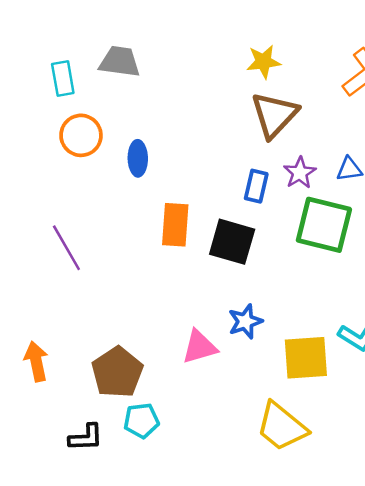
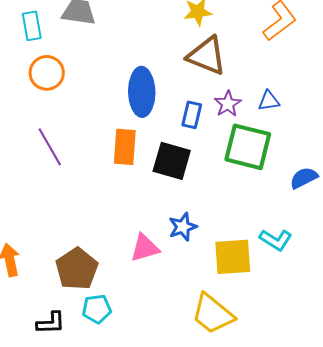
brown triangle: (274, 115) -> (207, 56), turned -51
blue ellipse: (138, 158) -> (142, 92), moved, size x1.6
purple line: (66, 248) -> (50, 147), moved

